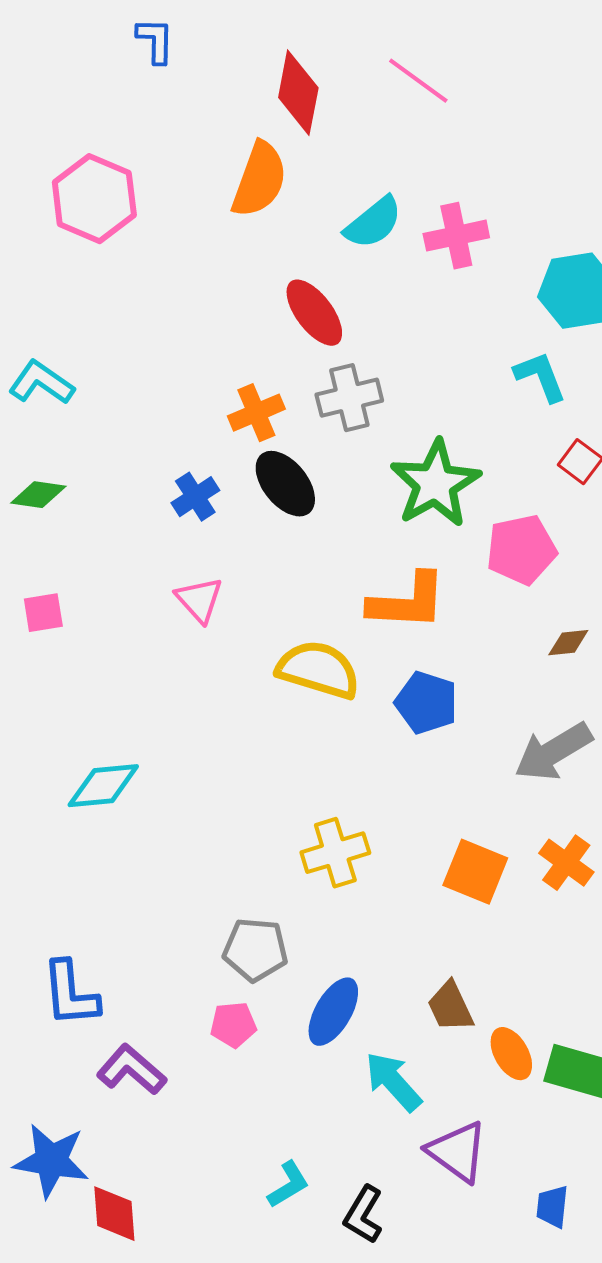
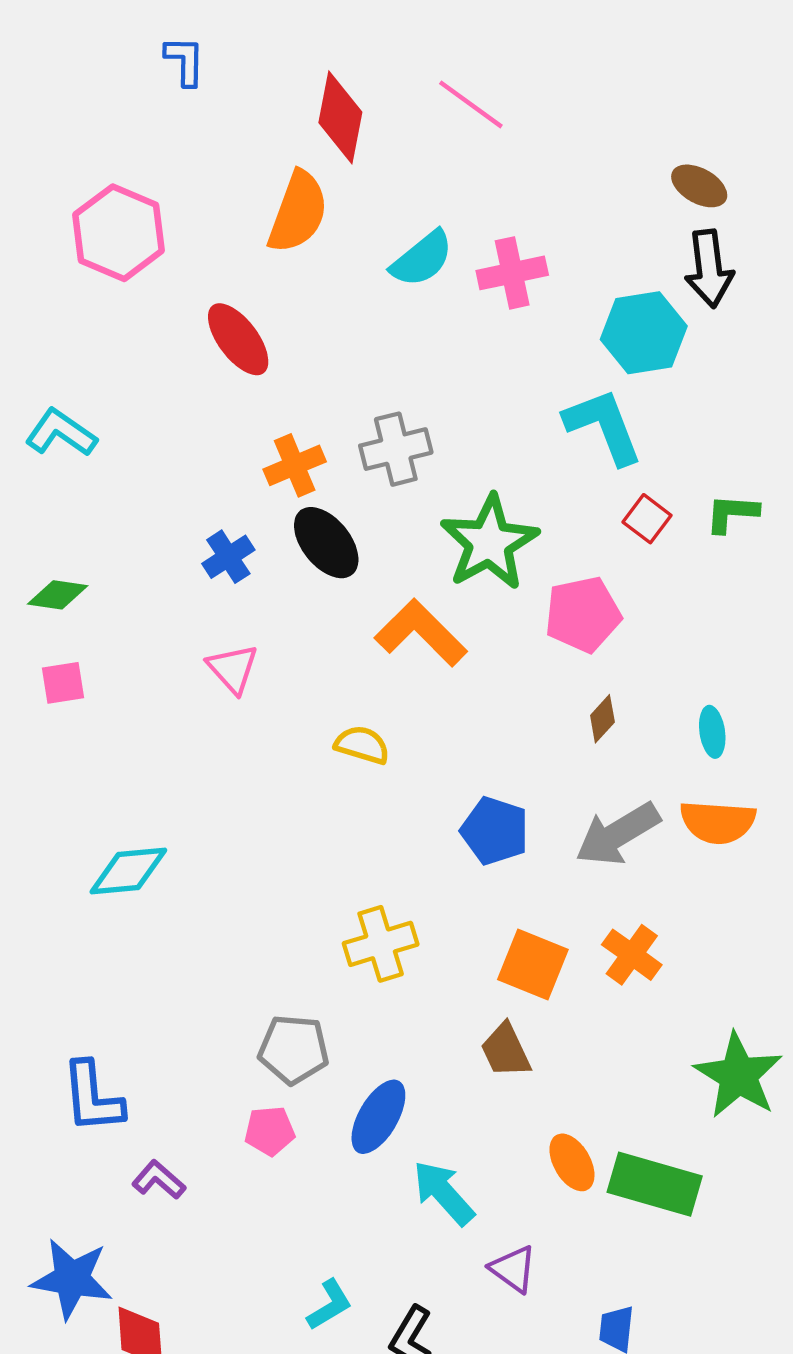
red ellipse: (314, 313) -> (238, 339), moved
cyan L-shape: (540, 377) -> (604, 426), size x1.4
green diamond: (38, 495) -> (58, 595), moved
orange L-shape: (407, 602) -> (421, 633), moved, turned -138
brown diamond: (568, 643) -> (602, 719), moved, turned -42
yellow semicircle: (318, 670) -> (362, 745), size x0.6
blue pentagon: (426, 703) -> (495, 831), moved
brown trapezoid: (450, 1007) -> (506, 1050), moved
purple L-shape: (131, 1070) -> (159, 1180), size x0.7
purple triangle: (457, 1152) -> (513, 1269), size x0.7

